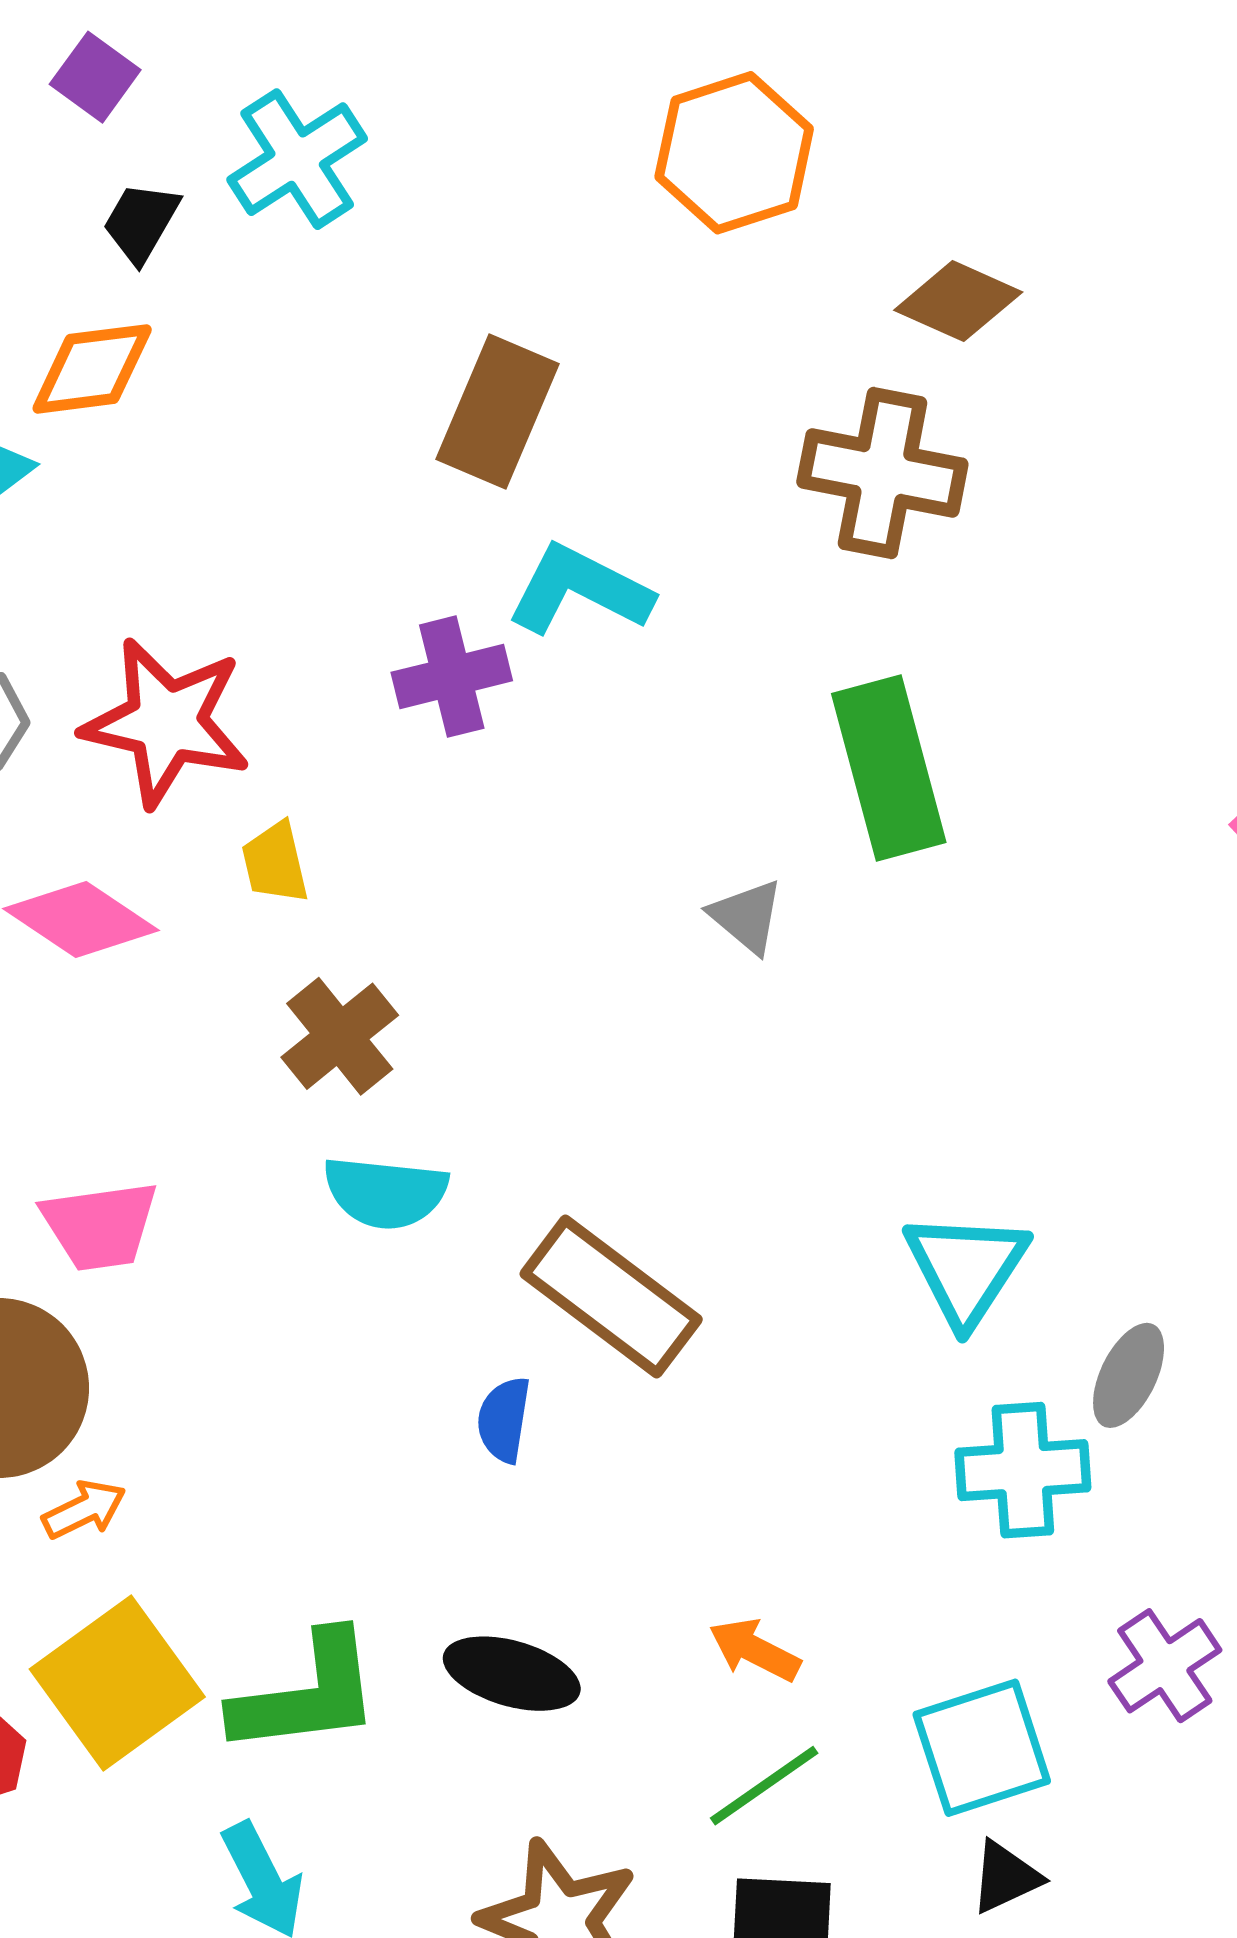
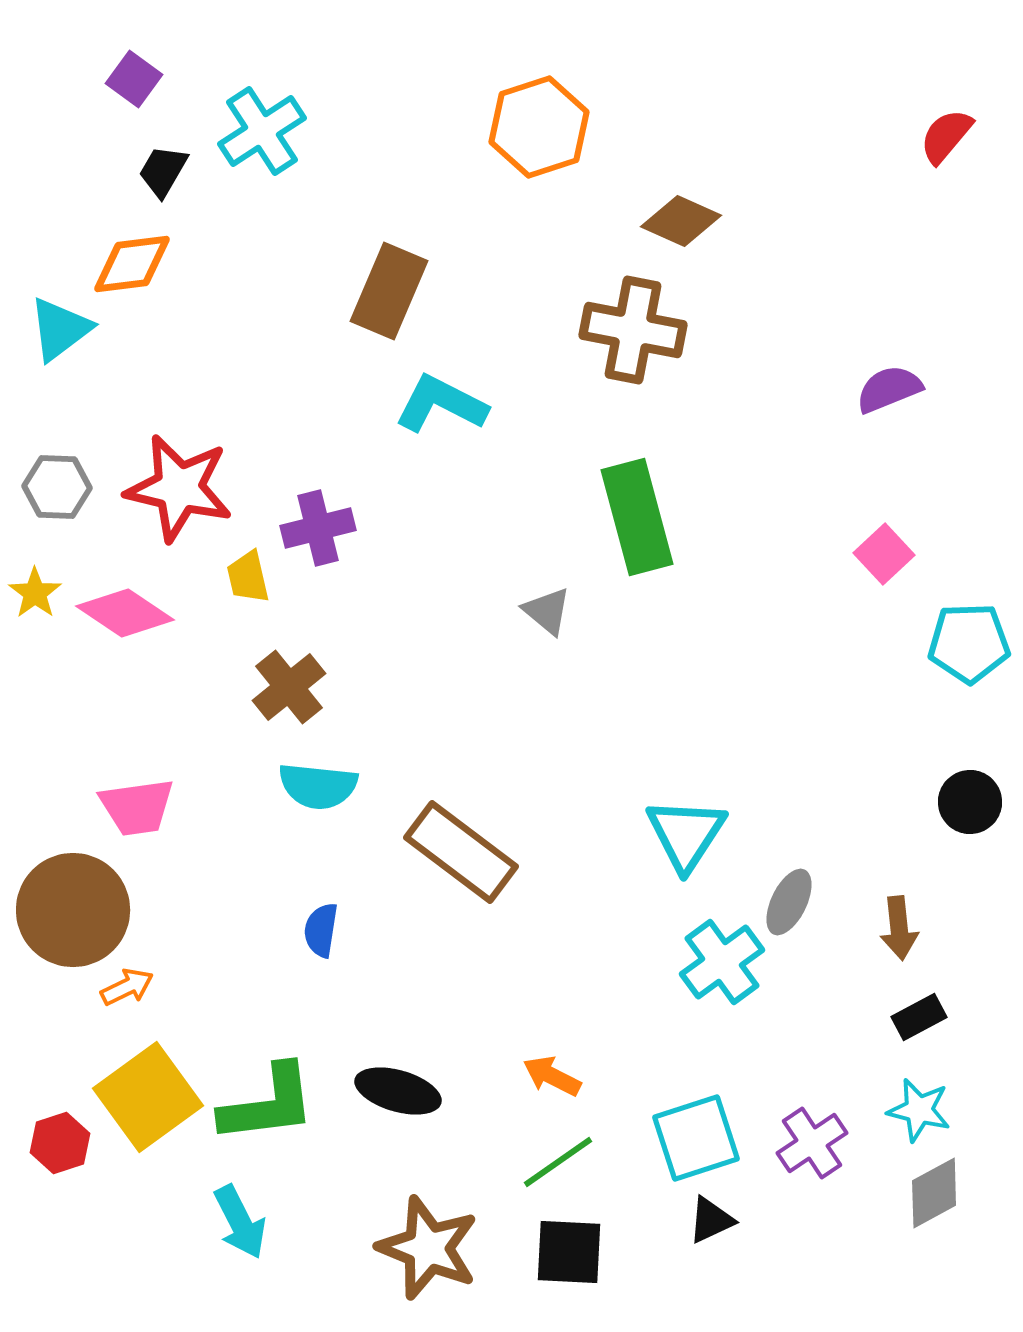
purple cross: (452, 677) -> (318, 528), moved
blue semicircle: (504, 1420) -> (321, 930), moved
cyan cross: (1023, 1470) -> (722, 962), turned -32
purple cross: (1165, 1666) -> (812, 1143), moved

